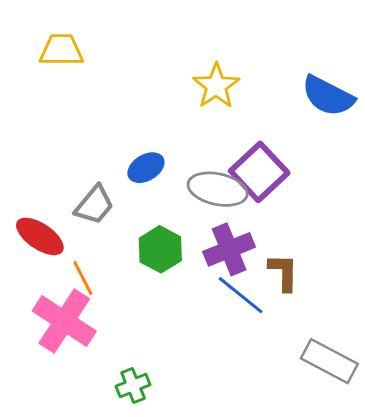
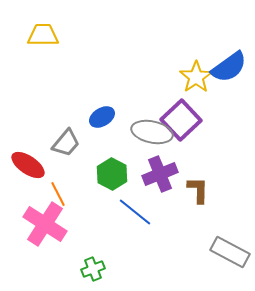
yellow star: (216, 86) -> (196, 77), moved
blue semicircle: (328, 96) -> (229, 67), turned -63
blue line: (241, 295) -> (135, 212), moved

